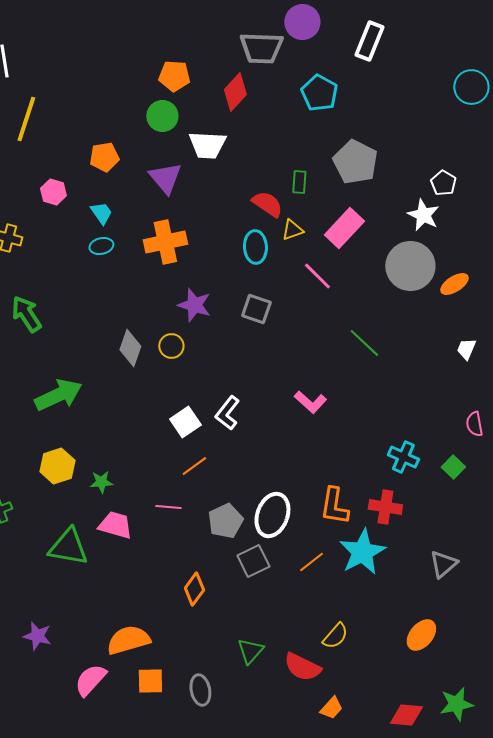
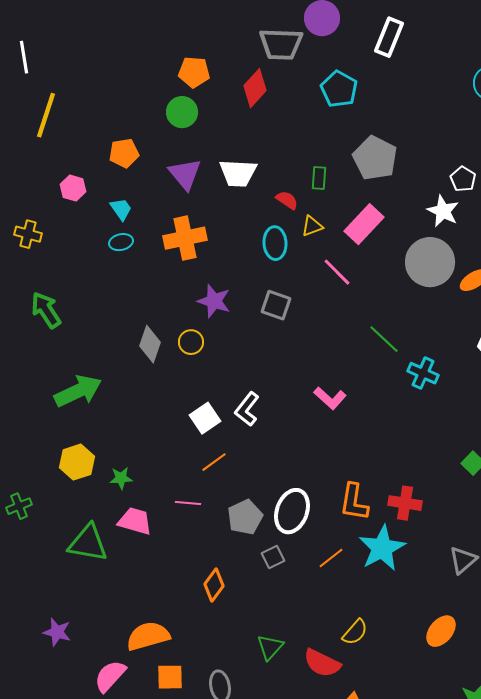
white trapezoid: (207, 145) -> (238, 173), moved
red semicircle: (267, 204) -> (287, 200), size x0.7
cyan cross: (403, 457) -> (423, 373), moved
gray square: (253, 561) -> (273, 557), size x0.7

